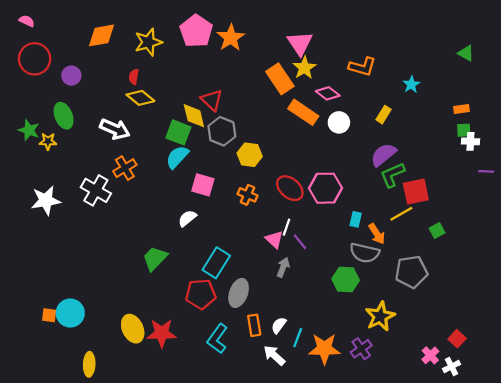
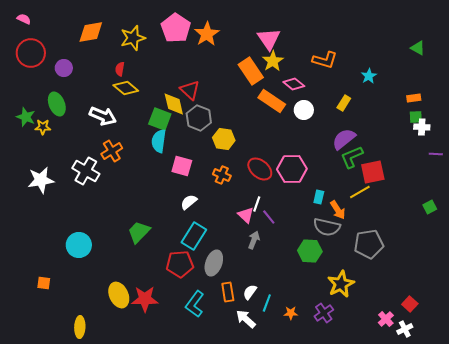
cyan semicircle: (177, 157) -> (159, 141), turned -35
white semicircle: (187, 218) -> (189, 202), moved
green square: (437, 231) -> (430, 207), moved
cyan circle: (70, 313) -> (79, 245), moved
orange star: (324, 349) -> (291, 313), size x0.5

